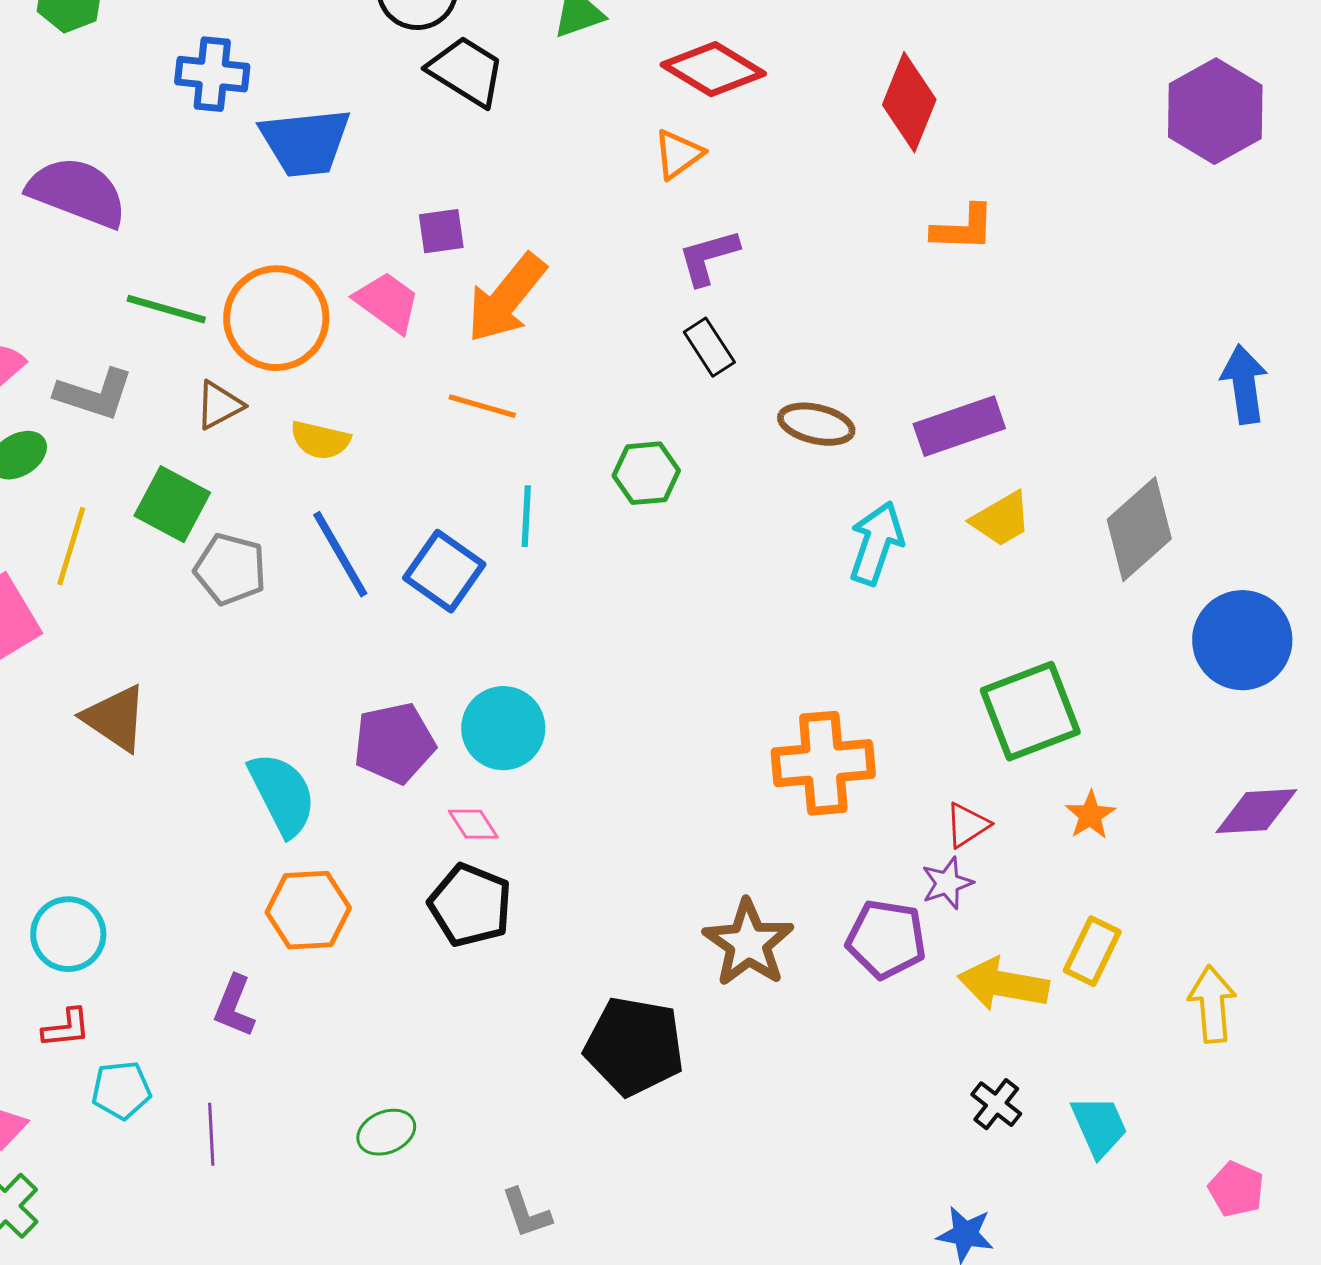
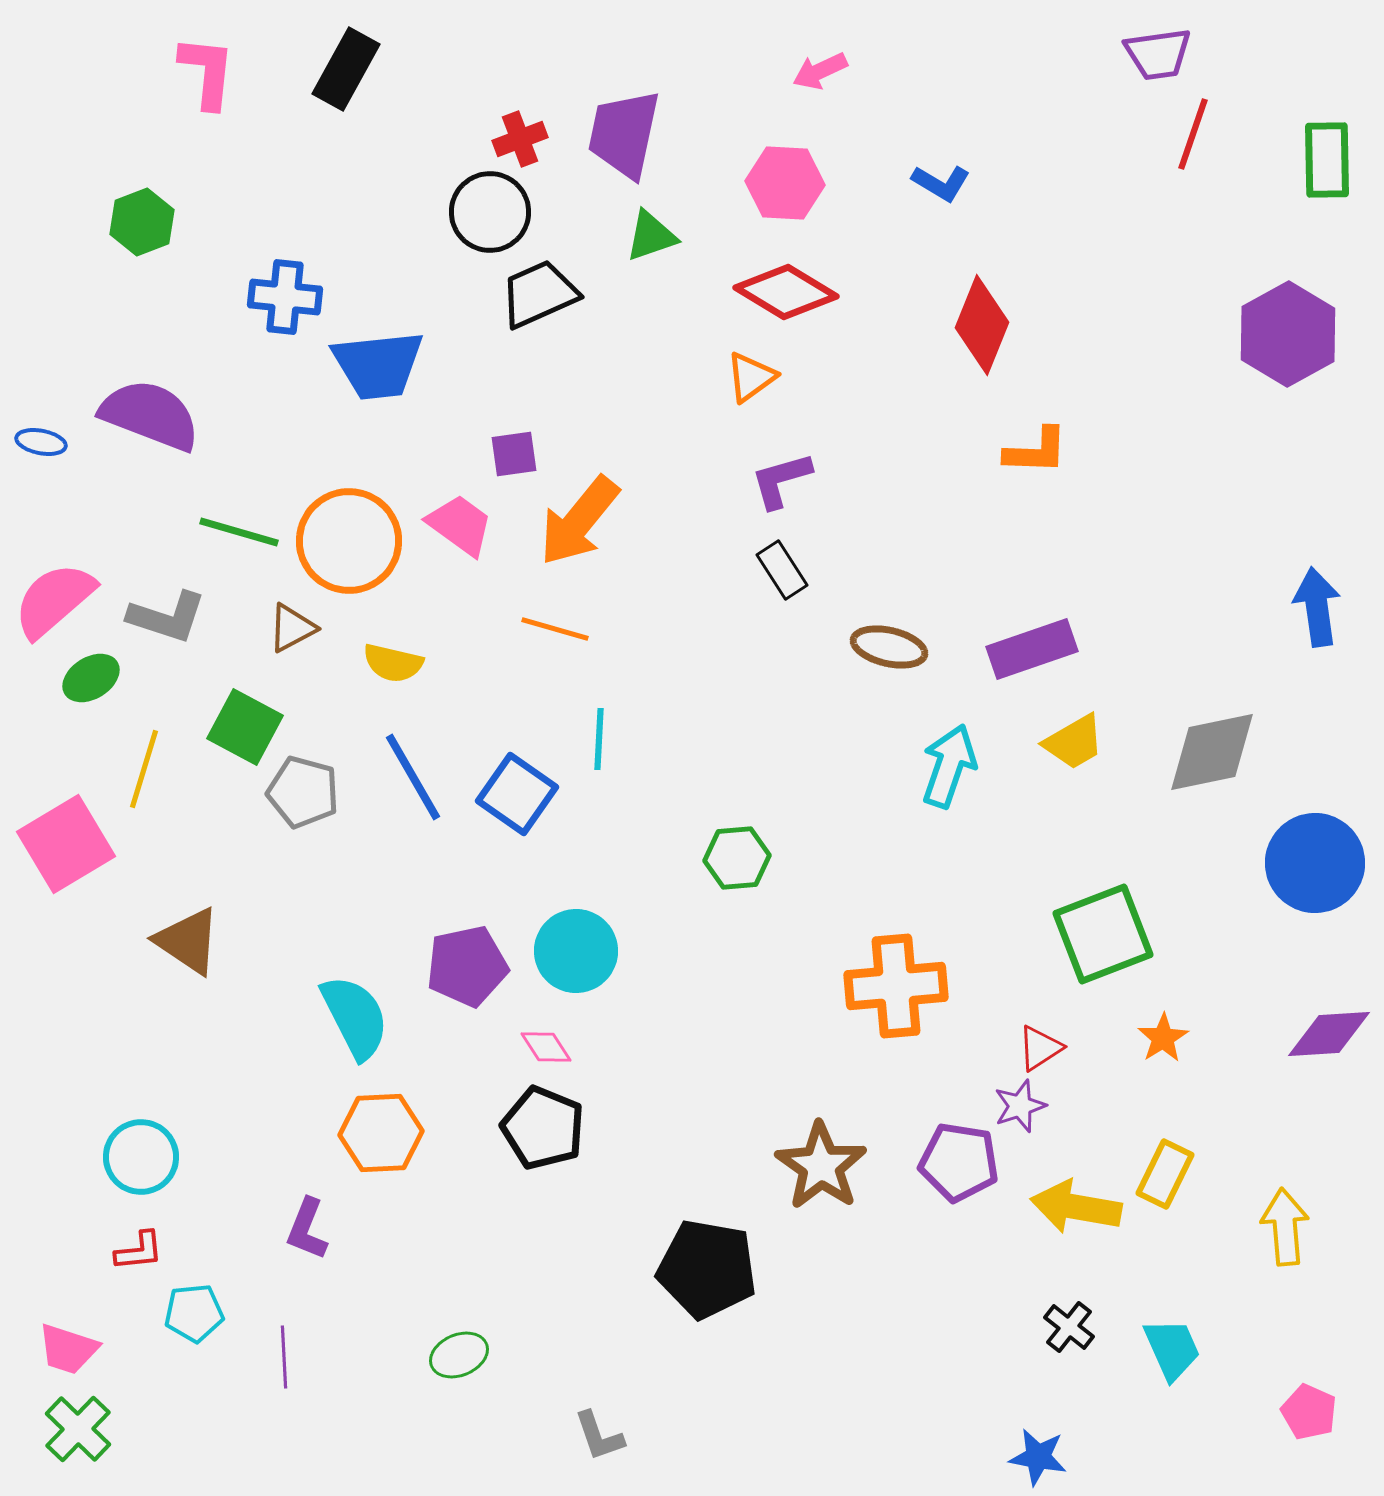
black trapezoid: (466, 71) -> (539, 294), turned -56
green hexagon: (646, 473) -> (737, 858), moved
gray diamond: (1139, 529) -> (1212, 752), turned 30

